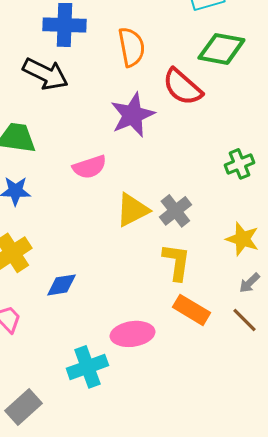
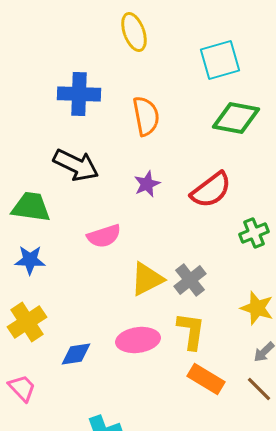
black arrow: (45, 74) -> (76, 165), moved
red semicircle: (182, 87) -> (211, 190), moved, turned -78
purple star: (132, 115) -> (147, 184), size x0.6
pink ellipse: (132, 334) -> (138, 340), moved

